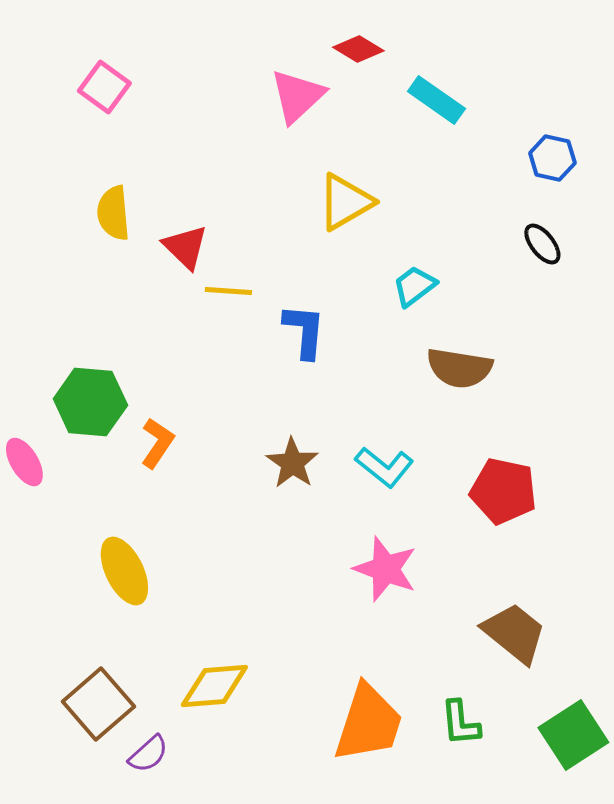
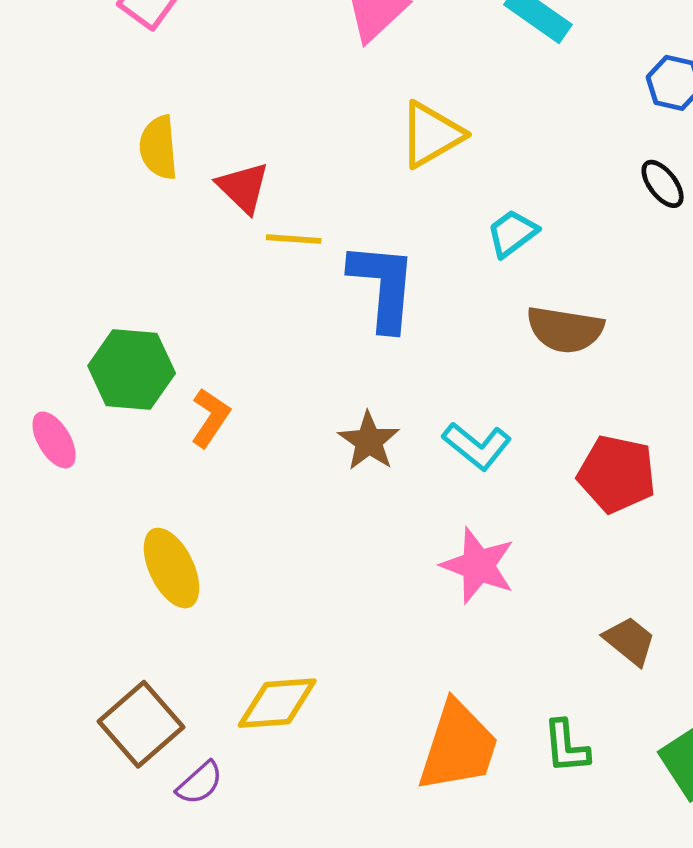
blue L-shape: (304, 331) -> (383, 286), size x1.4
brown trapezoid: (514, 633) -> (630, 641), size x0.7

